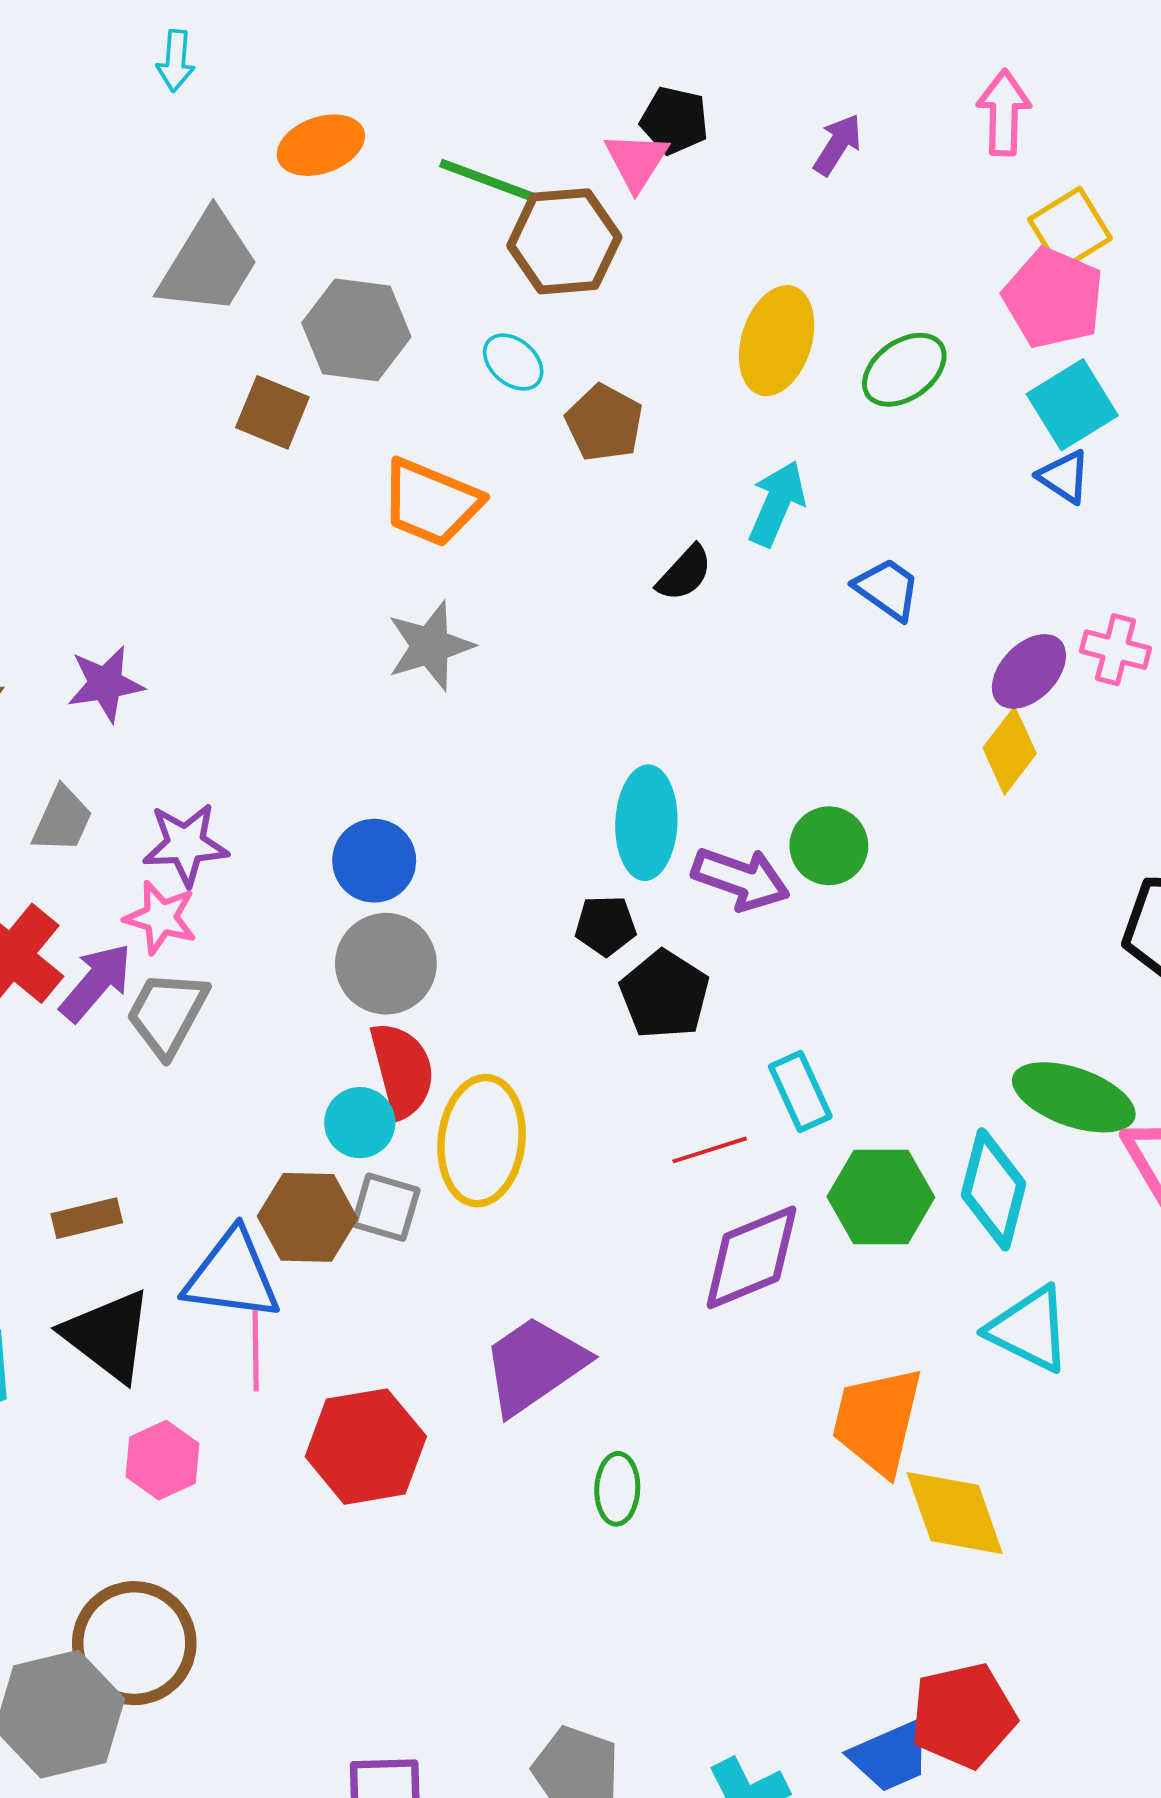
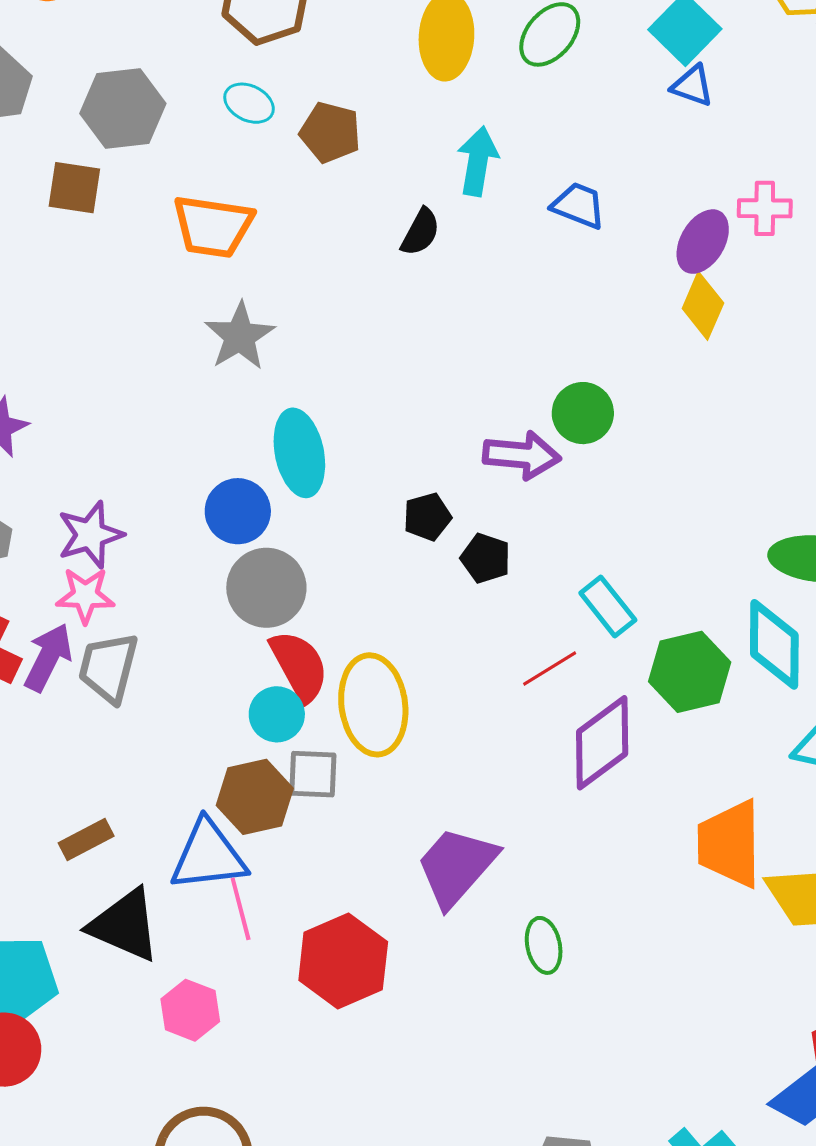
cyan ellipse: (646, 823) -> (299, 453), moved
black pentagon: (665, 995) -> (486, 558), size x0.7

